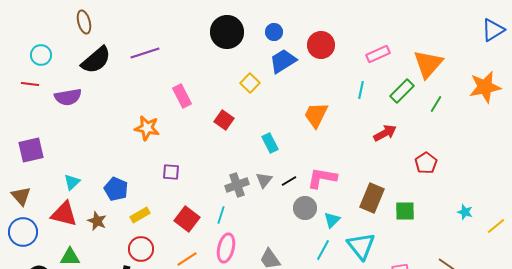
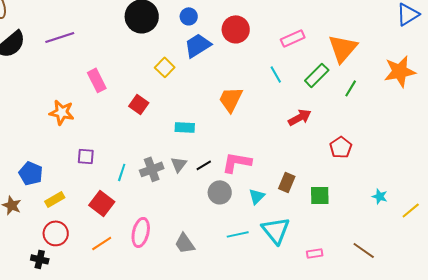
cyan line: (361, 90) -> (276, 74), turned -42
cyan rectangle: (270, 143) -> (185, 127), turned -60
brown rectangle: (372, 198) -> (287, 182), size x0.7
cyan line: (221, 215) -> (122, 172), moved
cyan triangle: (332, 220) -> (257, 196), moved
cyan line: (323, 250) -> (238, 234), turned 50

